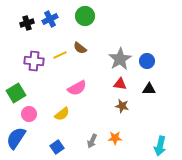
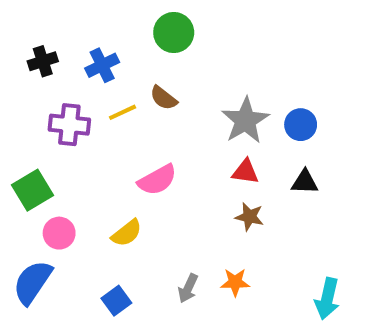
blue cross: (50, 19) -> (102, 65), moved
black cross: (27, 23) -> (43, 61), moved

